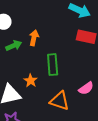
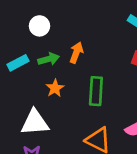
orange star: (31, 81) -> (55, 88), moved

